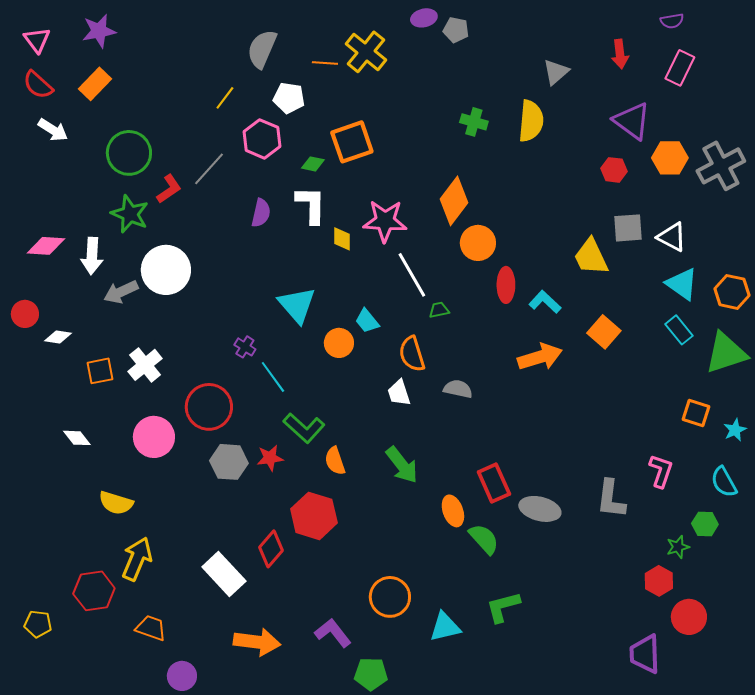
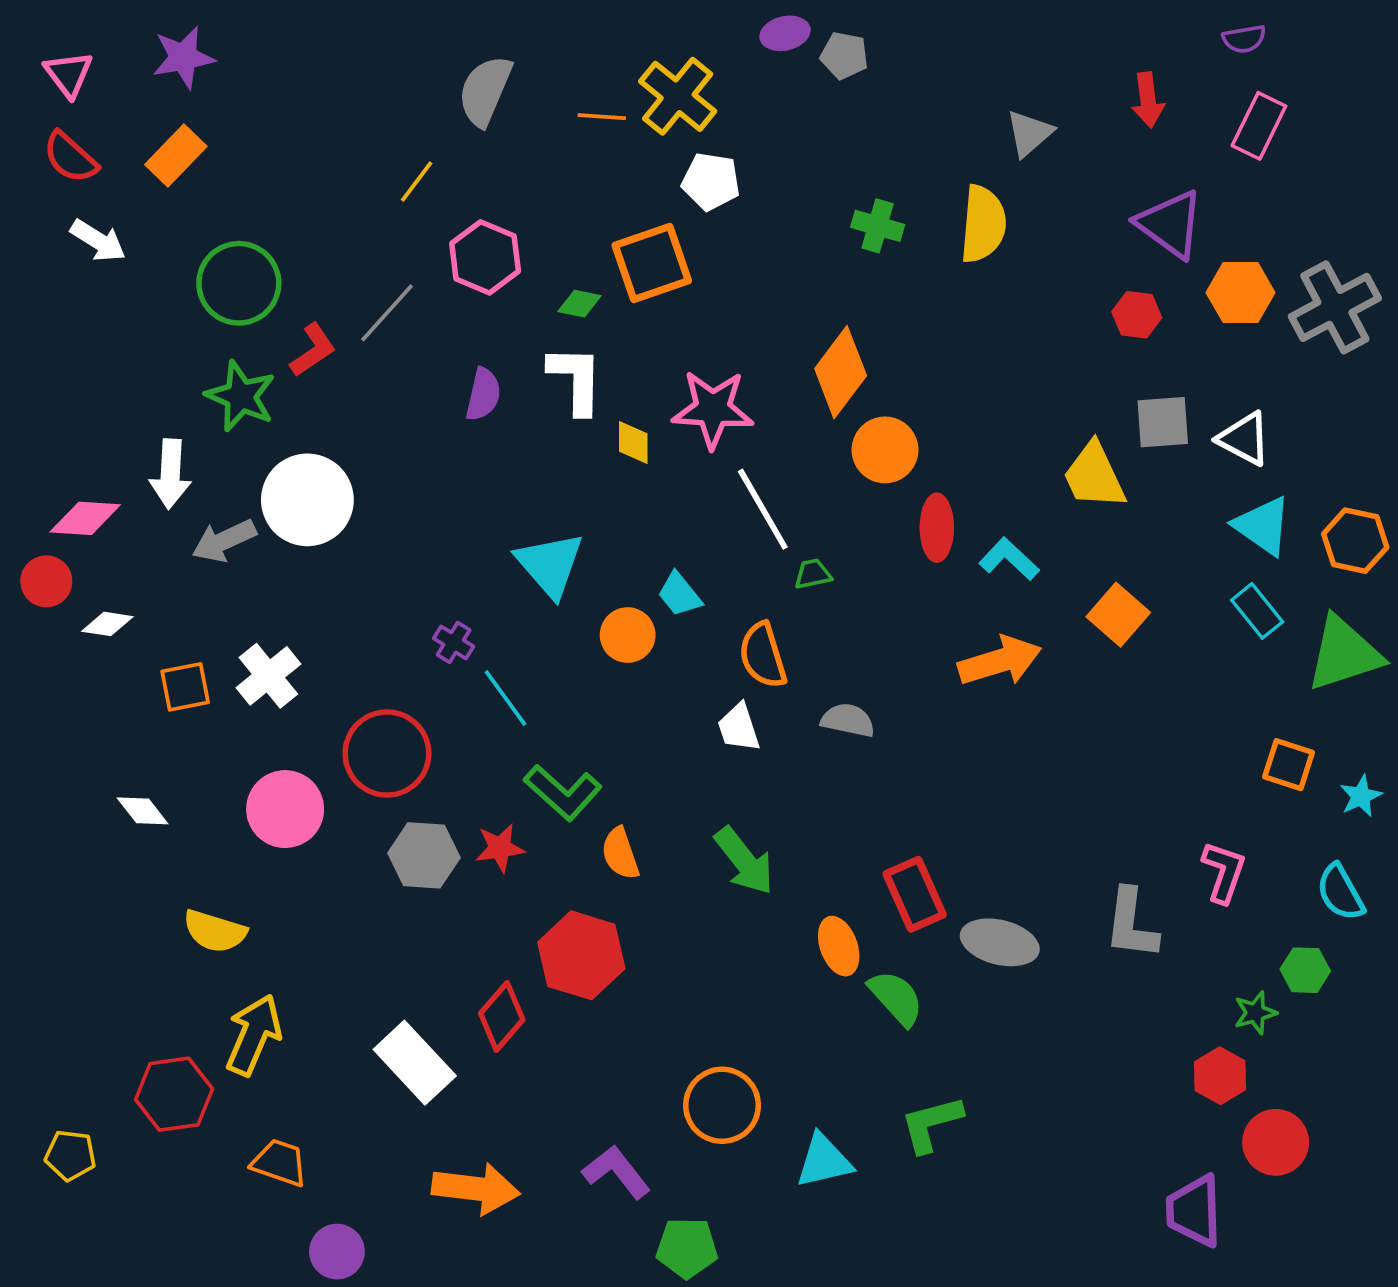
white pentagon: (289, 98) -> (711, 181), moved
pink diamond: (46, 246) -> (85, 518), moved

